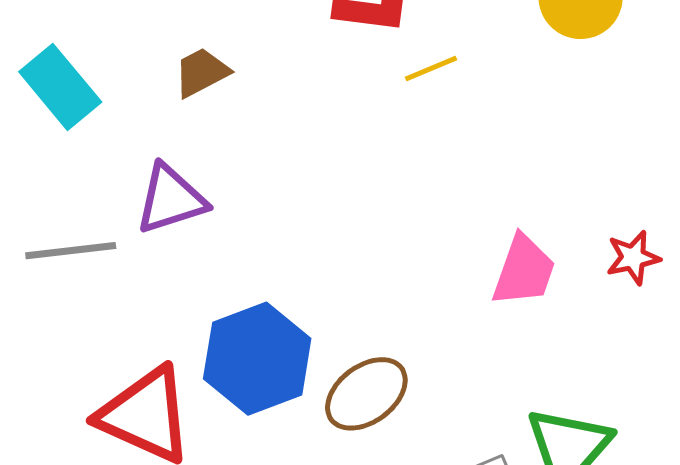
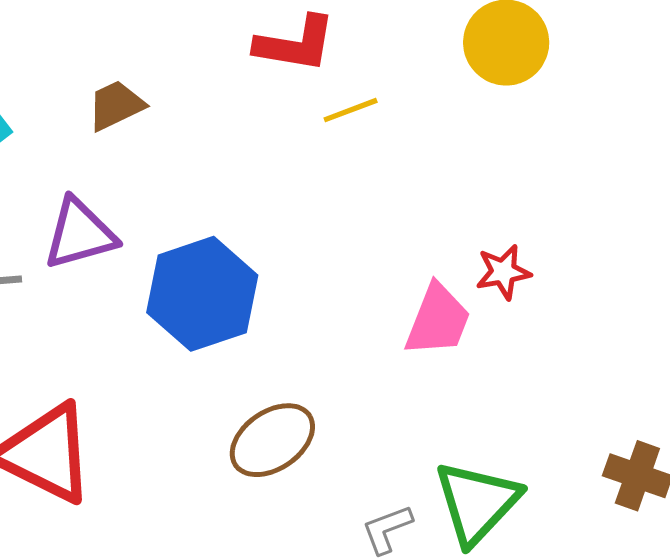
red star: (633, 258) -> (503, 272), moved
blue hexagon: (257, 359) -> (202, 294), moved

